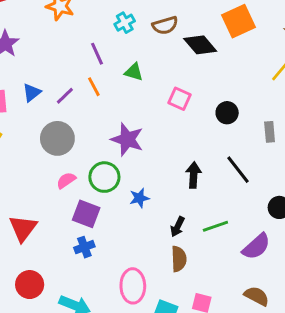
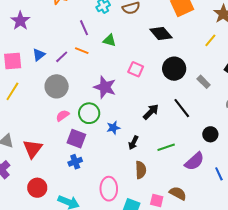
black diamond: (200, 45) -> (161, 33), moved
orange line: (94, 87) -> (82, 51), turned -40
pink square: (179, 99) -> (136, 69), moved
black circle: (227, 113) -> (174, 69), size x1.5
gray rectangle: (270, 132) -> (204, 82), turned -40
black arrow: (194, 175) -> (151, 112), turned 42
black arrow: (178, 227) -> (133, 143), moved
brown semicircle: (257, 296) -> (178, 193), moved

